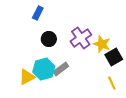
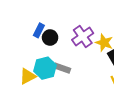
blue rectangle: (38, 13) -> (39, 30), moved
gray rectangle: (61, 69) -> (62, 68), turned 56

